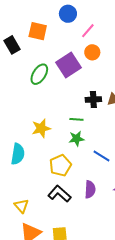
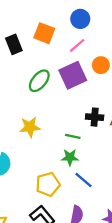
pink line: (88, 31) -> (77, 45), moved
yellow star: (41, 128) -> (30, 127), moved
blue line: (102, 156) -> (84, 180), moved

